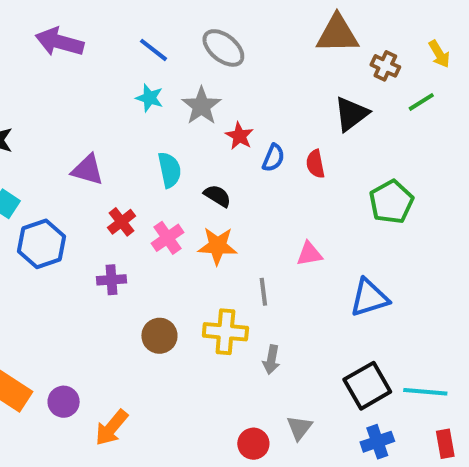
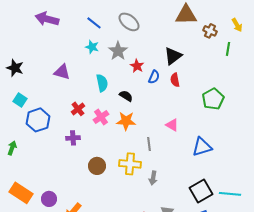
green line: (421, 102) -> (228, 49), turned -48
black triangle: (351, 114) -> (173, 56), moved
purple triangle: (88, 170) -> (62, 72), moved
pink triangle: (309, 254) -> (172, 125), turned 40

